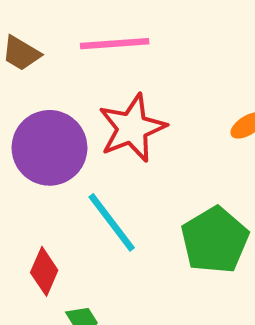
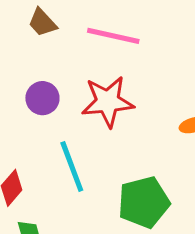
purple circle: (49, 148) -> (42, 98), size x0.6

